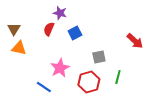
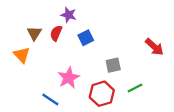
brown triangle: (14, 29) -> (34, 33), moved
orange triangle: (19, 48) -> (22, 55), turned 35
green line: (118, 77) -> (135, 88), turned 48

